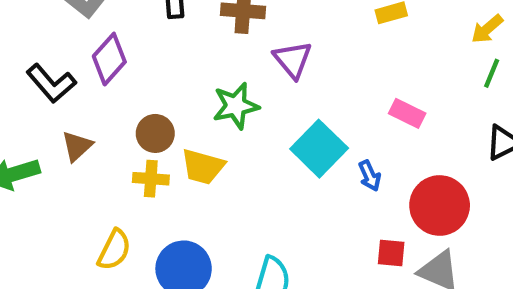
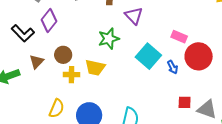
pink rectangle: (407, 113) -> (179, 37), moved
brown circle: (155, 133) -> (63, 55), moved
red circle: (440, 205) -> (199, 56), moved

